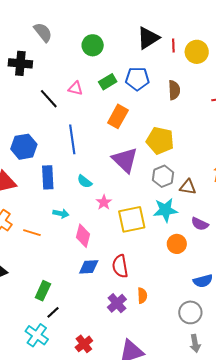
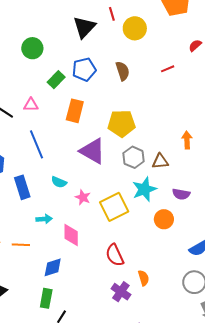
red line: (173, 46) -> (112, 14), moved
pink triangle: (75, 88) -> (31, 105), moved
blue diamond: (89, 267) -> (53, 267), moved

